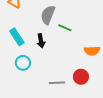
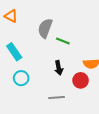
black arrow: (41, 41) -> (59, 68), moved
red circle: (81, 77) -> (81, 80), moved

